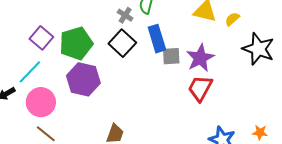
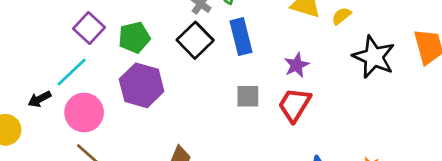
green pentagon: (76, 43) -> (134, 38), size x0.7
gray square: (171, 56) -> (248, 96), moved
purple star: (200, 58) -> (297, 65), size x0.7

